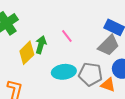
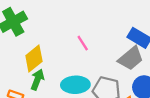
green arrow: (41, 45) -> (37, 80), moved

